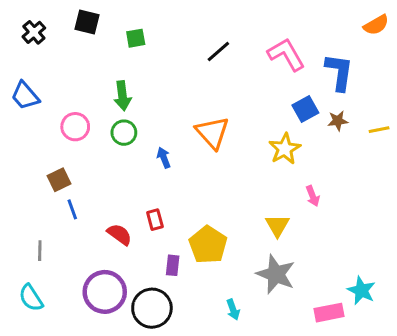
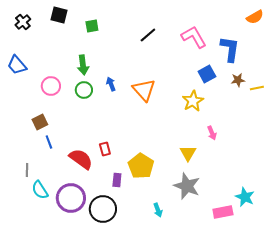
brown star: (338, 121) -> (238, 80), moved
blue arrow: (164, 158) -> (111, 84), moved
red semicircle: (119, 234) -> (81, 159), size x1.4
cyan semicircle: (31, 298) -> (40, 190), moved

